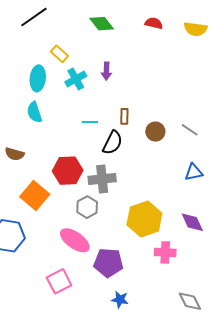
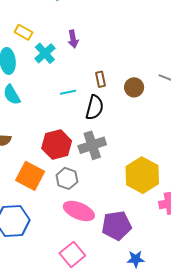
gray hexagon: (87, 207) -> (67, 178), moved

